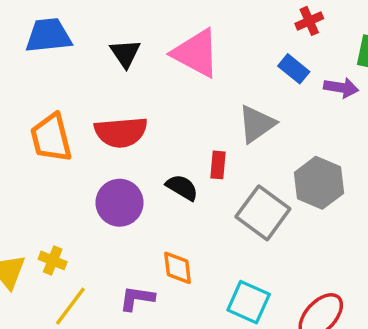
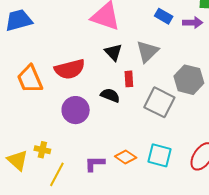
black triangle: (125, 53) -> (113, 52), moved
orange diamond: (178, 268) -> (126, 157), moved, turned -40

